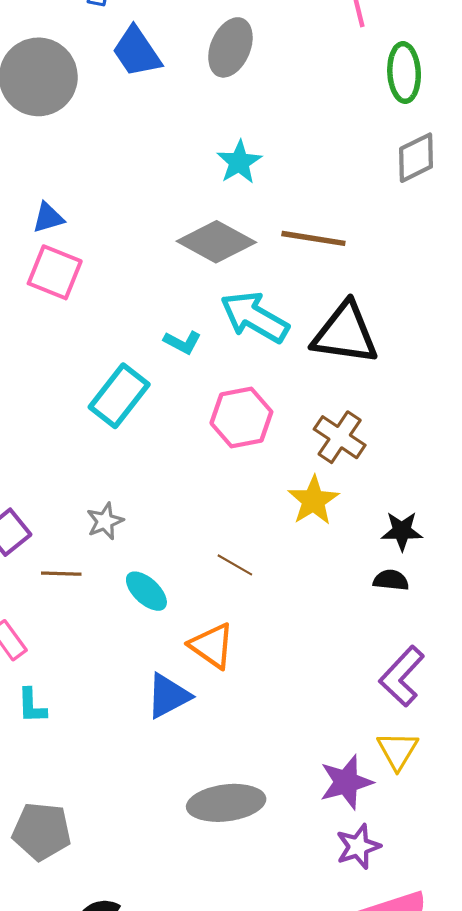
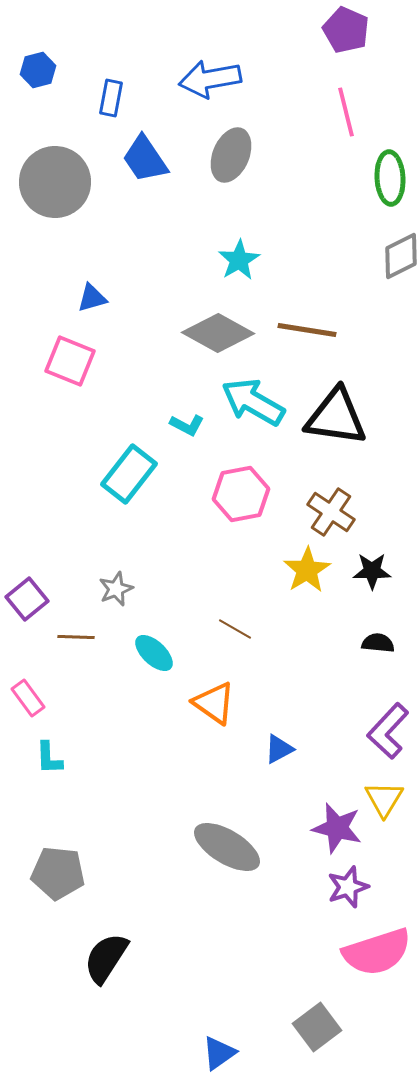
blue triangle: (48, 218) -> (92, 298), moved
black star: (402, 531) -> (372, 571), moved
blue triangle: (168, 696) -> (279, 749), moved, size x0.7
purple star: (346, 782) -> (337, 828), turned 30
gray ellipse: (226, 803) -> (227, 847), turned 38

